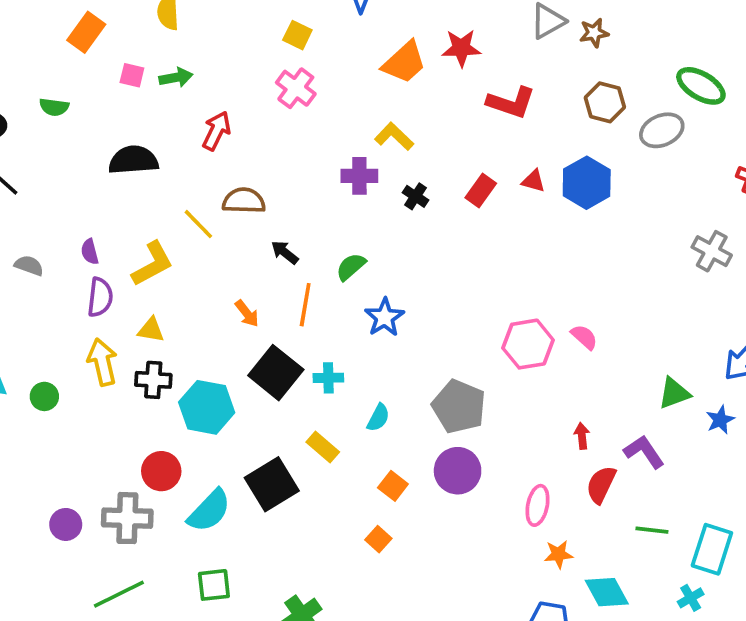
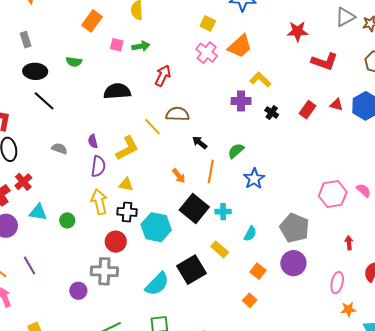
orange trapezoid: (404, 62) -> (240, 46), moved
red arrow: (582, 436) -> (349, 243), moved
red circle: (161, 471) -> (116, 242), moved
gray cross: (127, 518) -> (104, 271), moved

